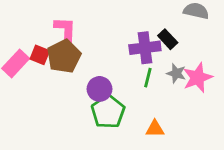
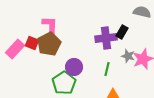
black rectangle: (168, 39) -> (122, 32), turned 72
green line: (148, 78) -> (107, 69), moved
green pentagon: (108, 112) -> (64, 83), moved

